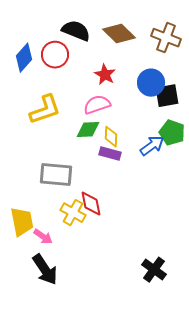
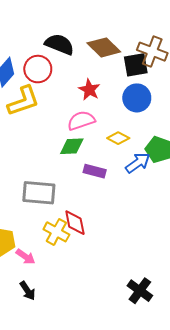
black square: (167, 96) -> (136, 65), moved
yellow L-shape: (45, 110) -> (23, 101), moved
yellow diamond: (111, 137) -> (118, 138), moved, turned -65
black arrow: (45, 270) -> (28, 291), size x0.6

